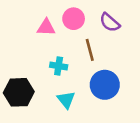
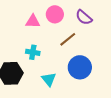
brown line: (90, 50) -> (68, 39), turned 66
cyan cross: (59, 66) -> (33, 52), moved

